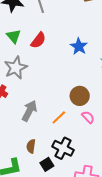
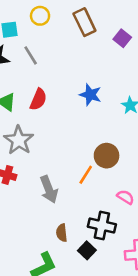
gray arrow: (29, 111) -> (49, 189), turned 145
orange line: (59, 117) -> (86, 175), moved
pink semicircle: (88, 117) -> (125, 197), moved

